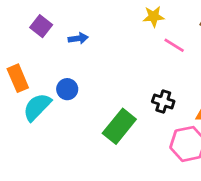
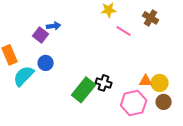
purple square: (41, 26) -> (41, 35), moved
black cross: (163, 101) -> (104, 83), moved

